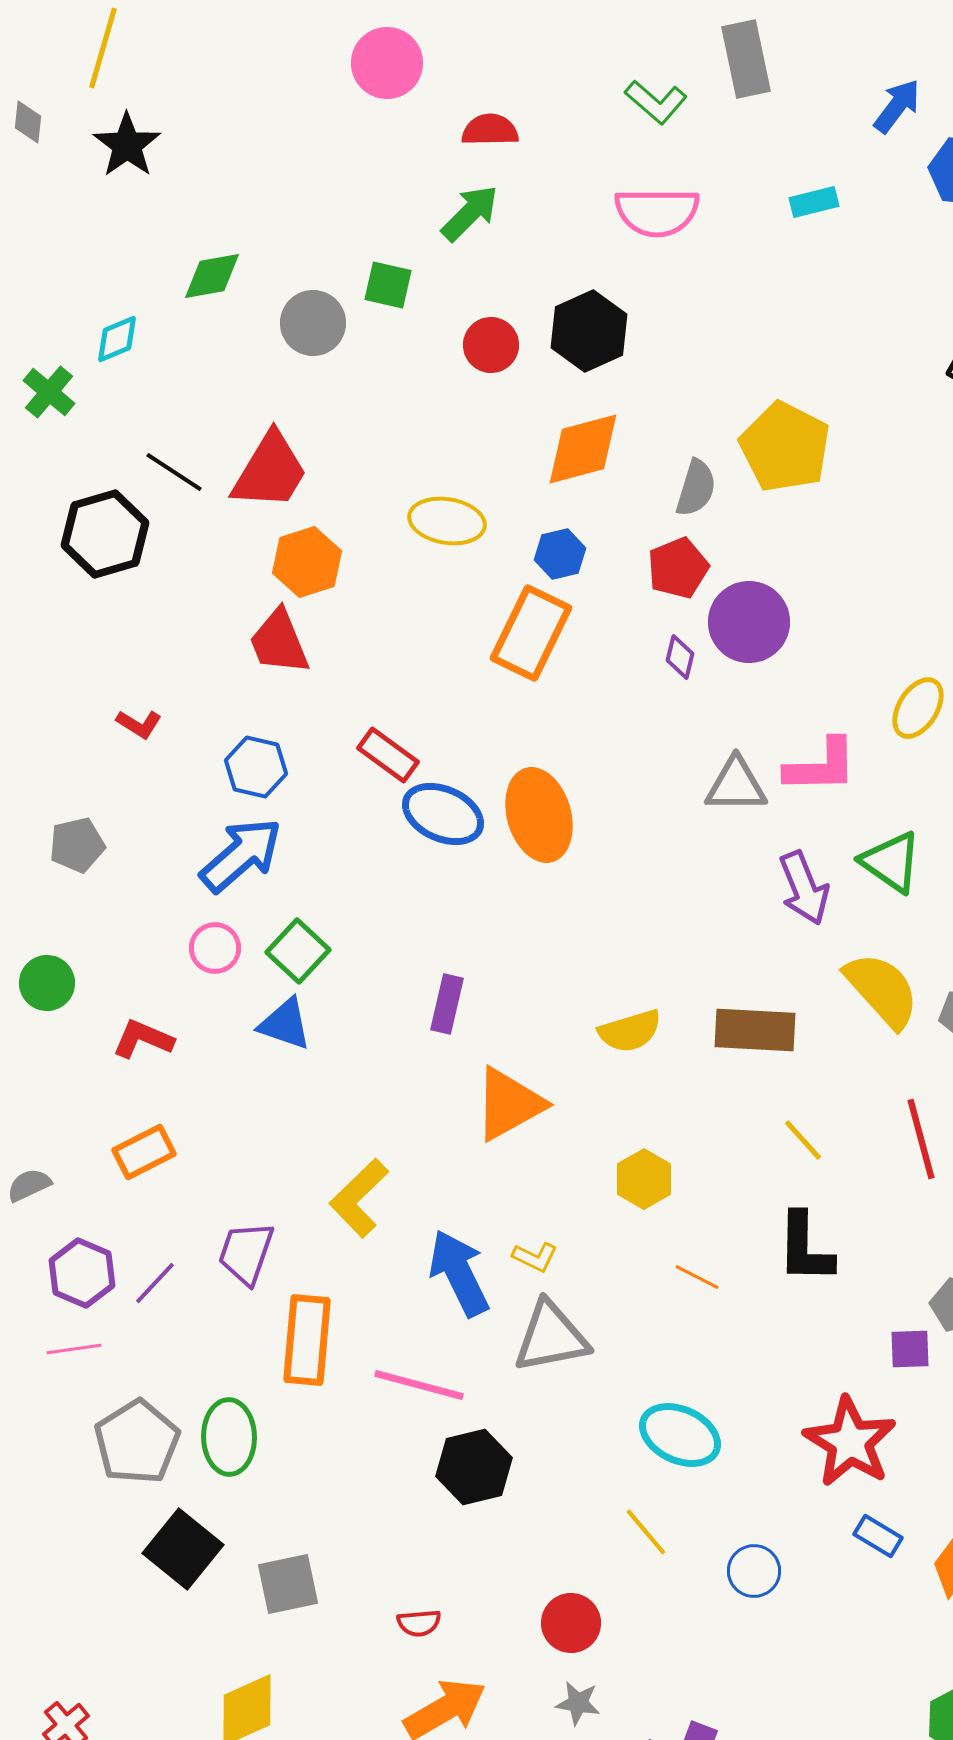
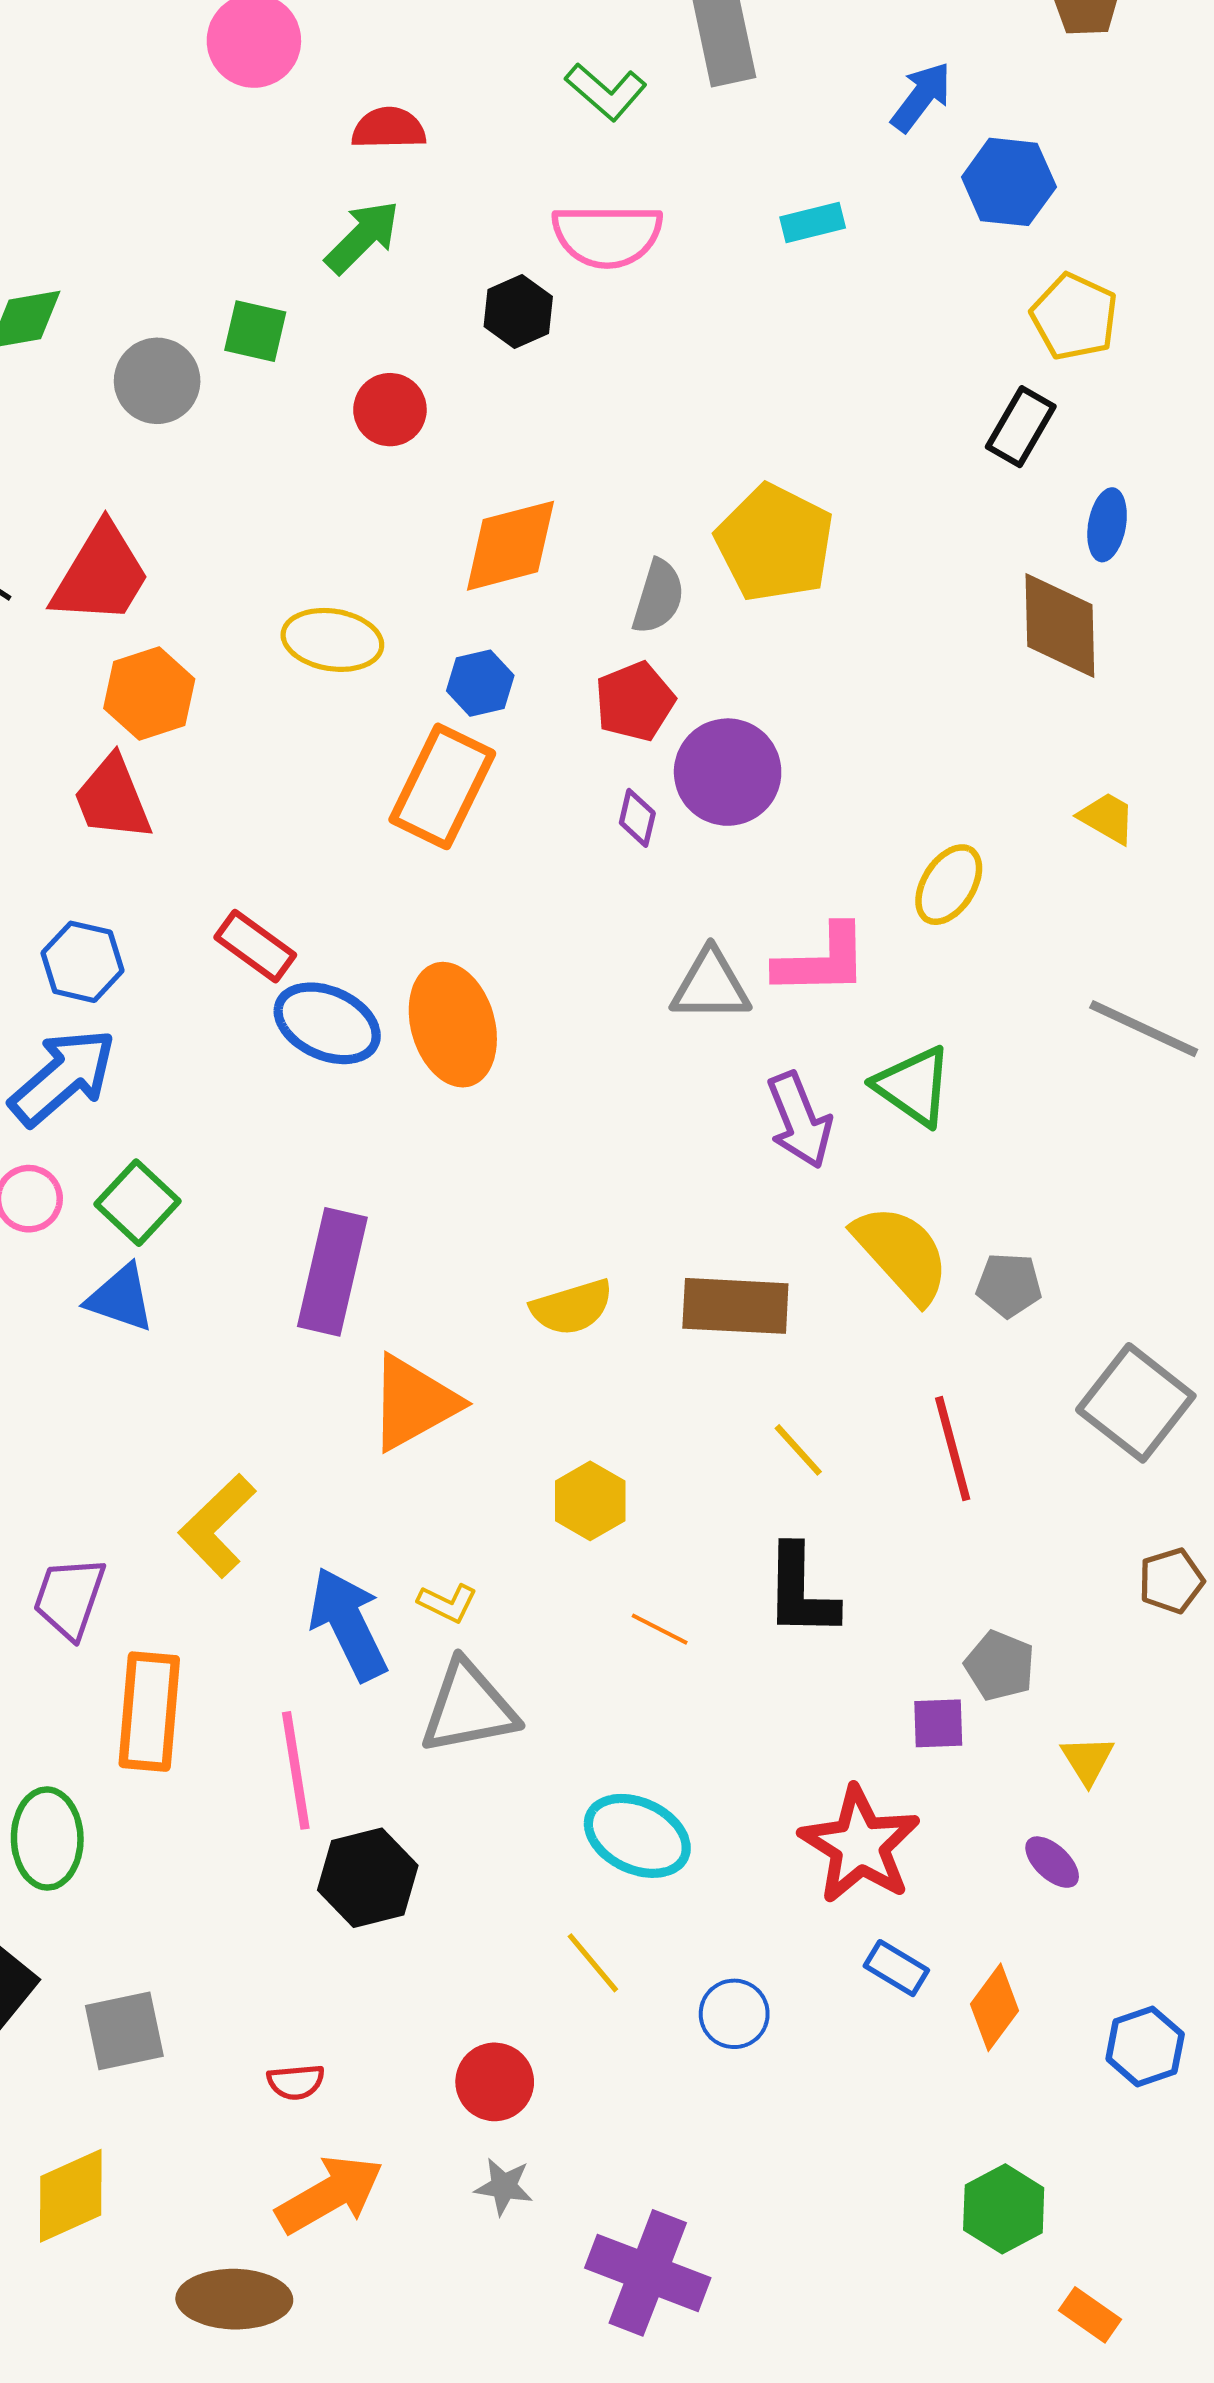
black hexagon: (589, 331) -> (518, 311), moved, size x0.7
purple rectangle: (447, 1004) -> (332, 1272), size x1.6
pink line: (419, 1385) -> (296, 1770), turned 66

